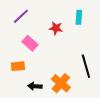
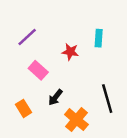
orange rectangle: (18, 66) -> (23, 108), moved, turned 64
black arrow: (35, 86) -> (55, 97), moved, turned -56

